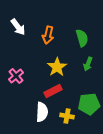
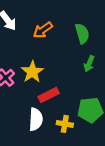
orange arrow: (48, 35) -> (43, 30), turned 42
yellow star: (57, 67) -> (32, 72), moved

